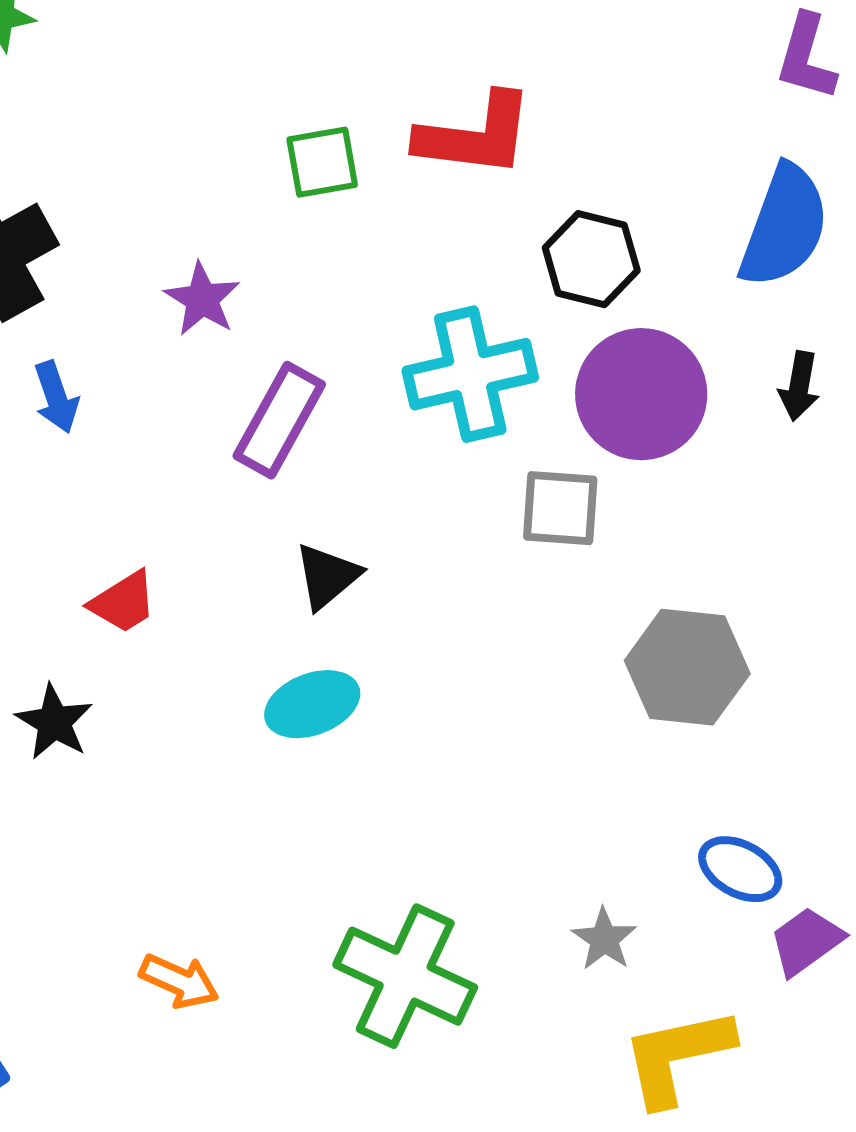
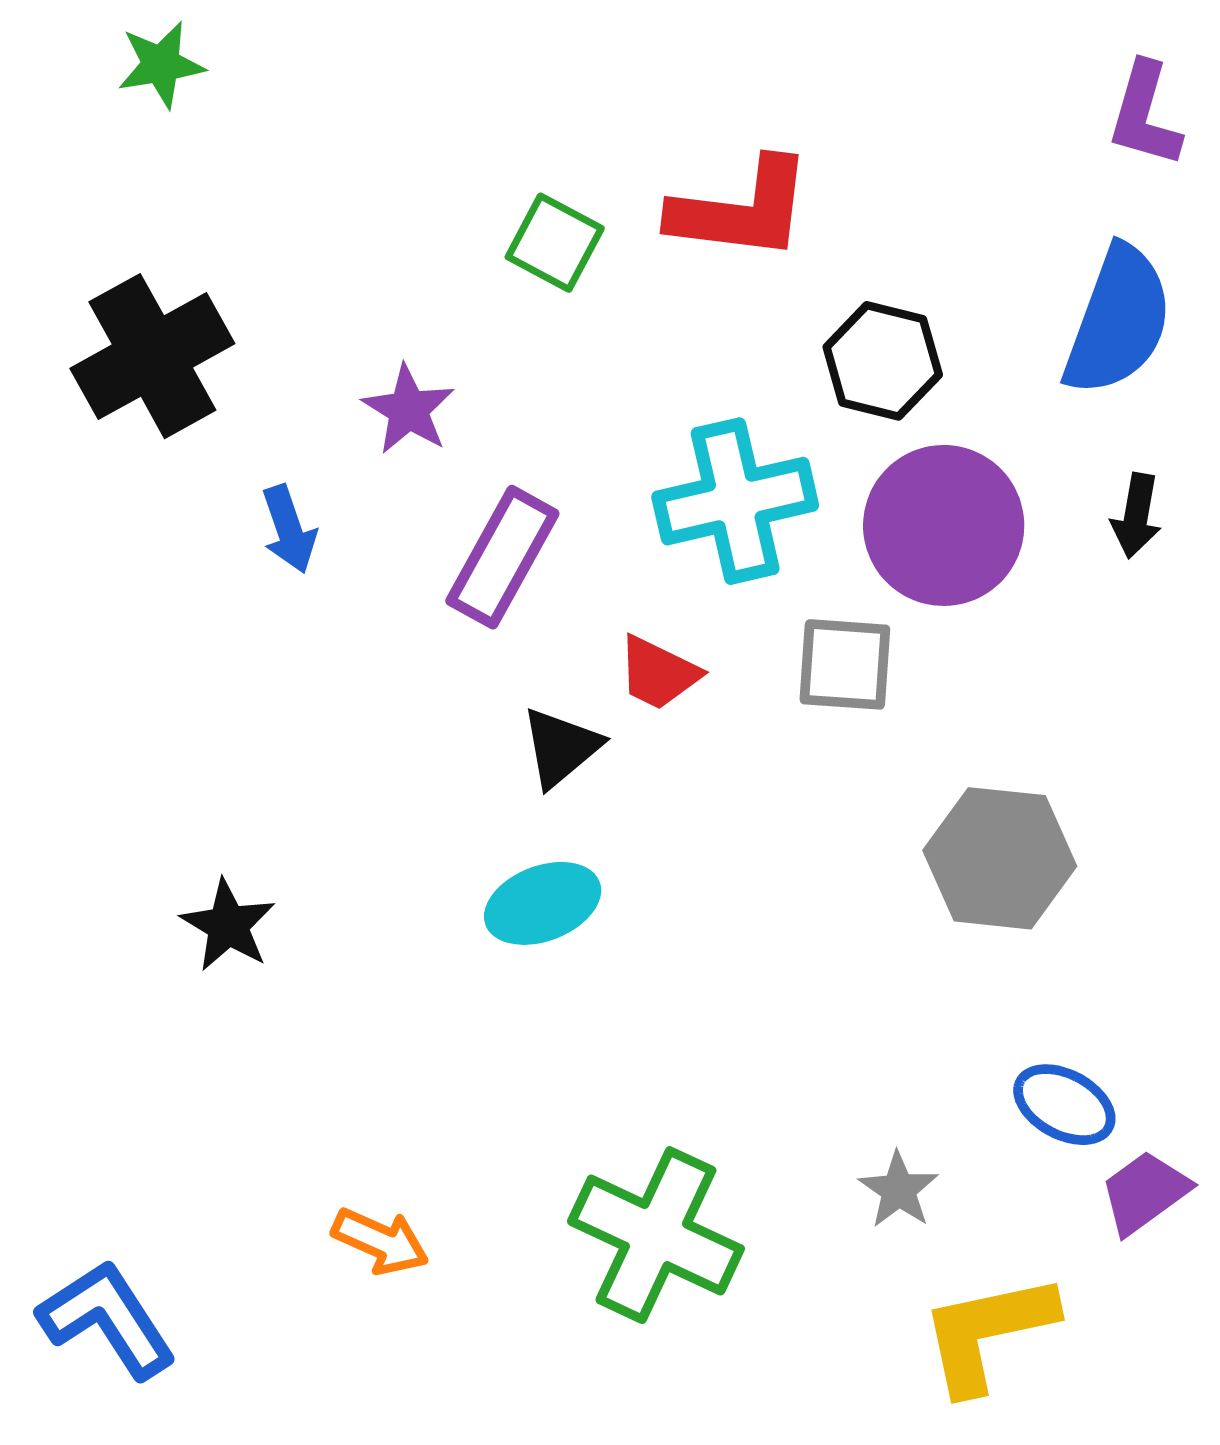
green square: (322, 162) -> (555, 243), turned 38
blue arrow: (56, 397) -> (289, 529), moved
red trapezoid: (123, 602) -> (658, 673), moved, turned 58

